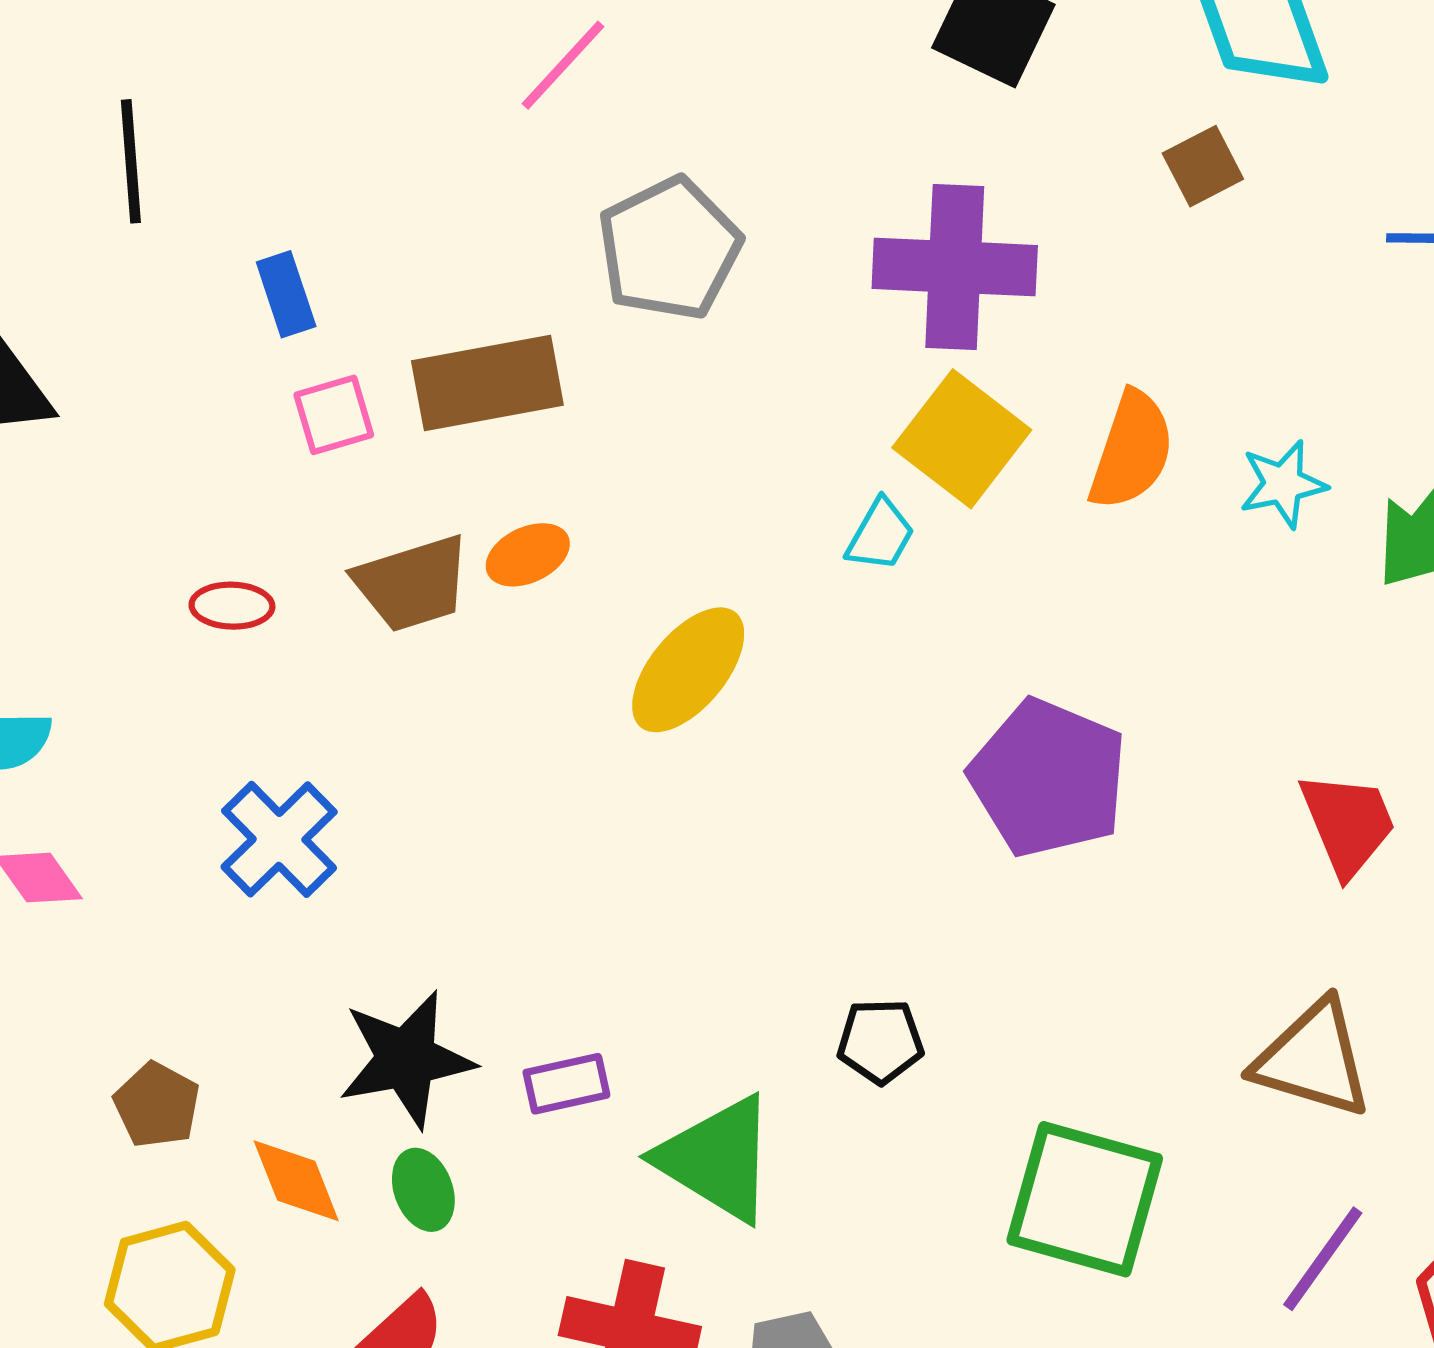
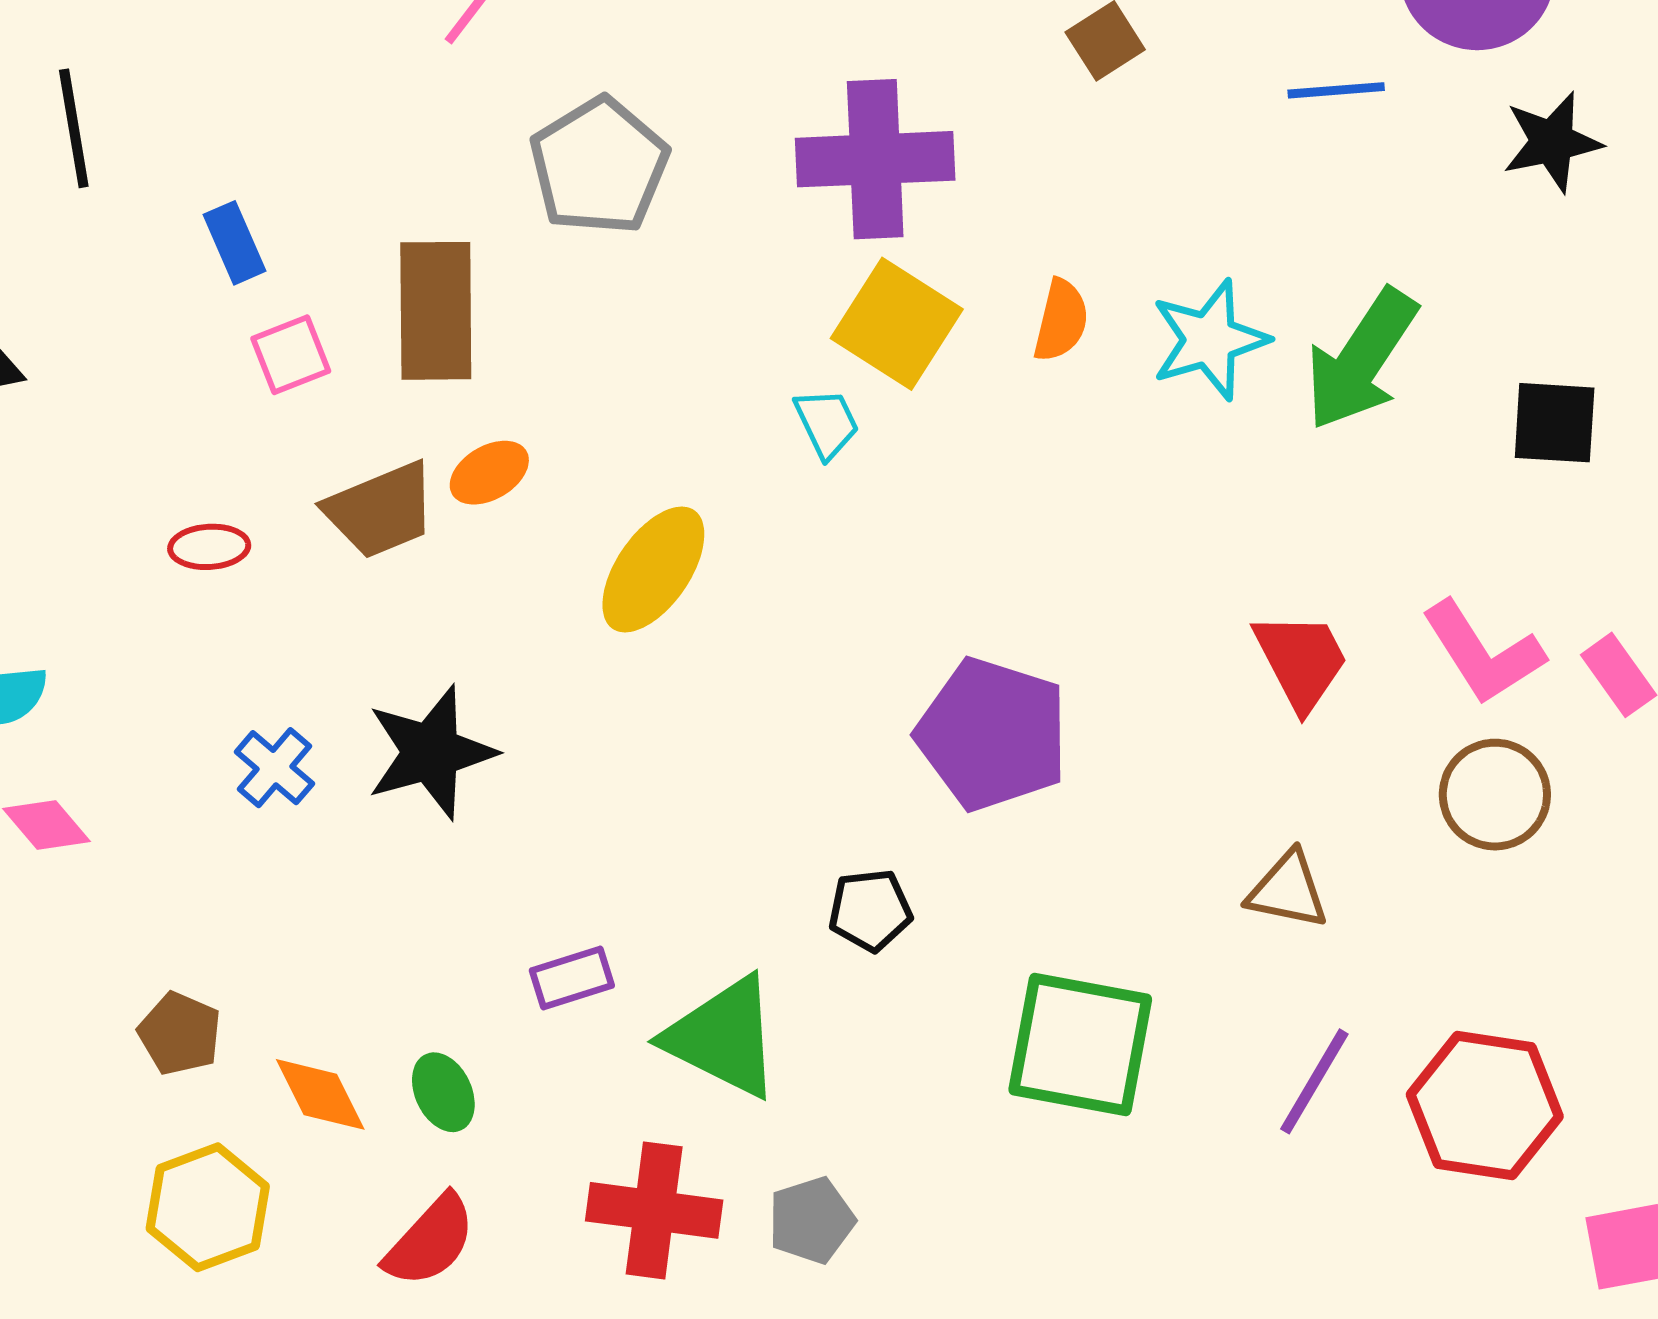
brown rectangle: (487, 383) -> (436, 311), turned -75
orange semicircle: (1132, 450) -> (1061, 320), size x0.7
cyan star: (1283, 484) -> (1210, 340), size x1.4
cyan trapezoid: (880, 535) -> (827, 423), turned -50
purple pentagon: (1048, 778) -> (992, 734), moved
blue cross: (279, 839) -> (275, 768), size x0.7
black star: (406, 1059) -> (431, 752), moved
brown triangle: (1313, 1059) -> (1288, 890), size x0.7

